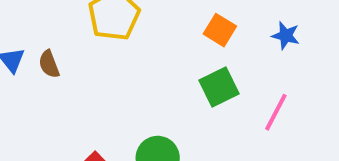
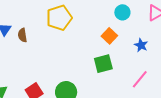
pink line: (276, 112) -> (140, 79), moved

